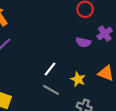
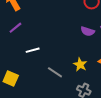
white line: (50, 69) -> (33, 50), moved, turned 32

